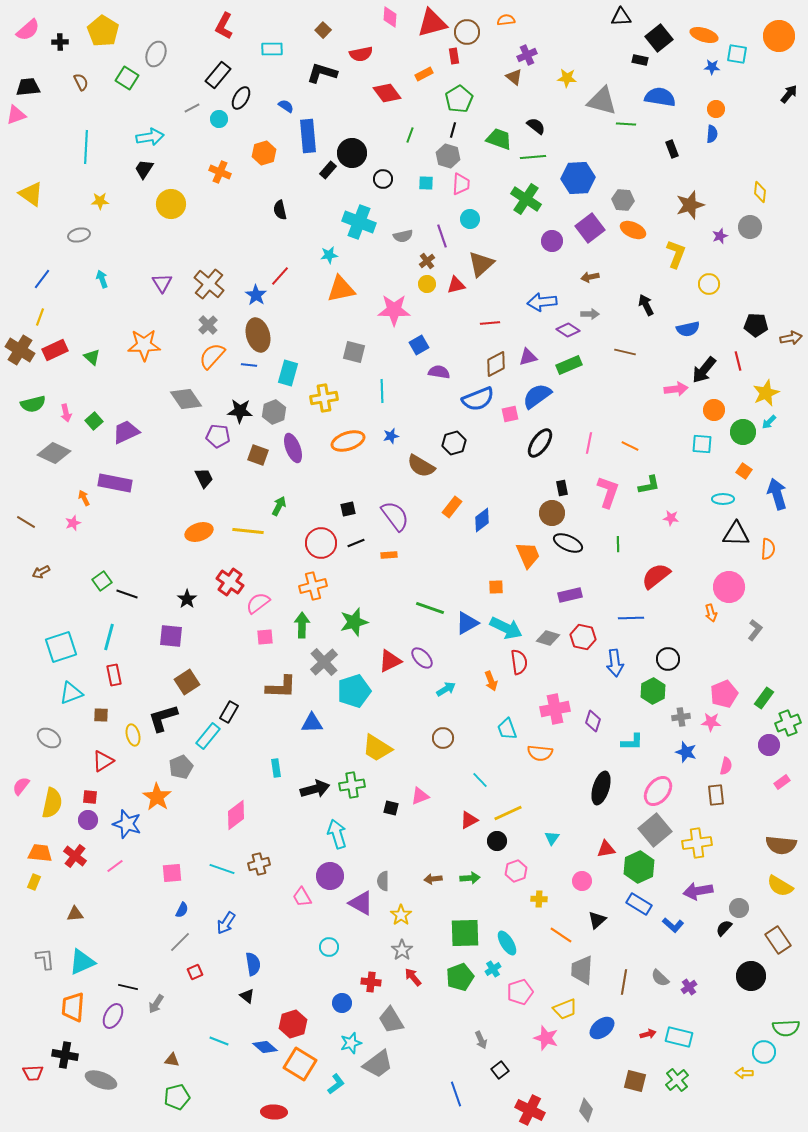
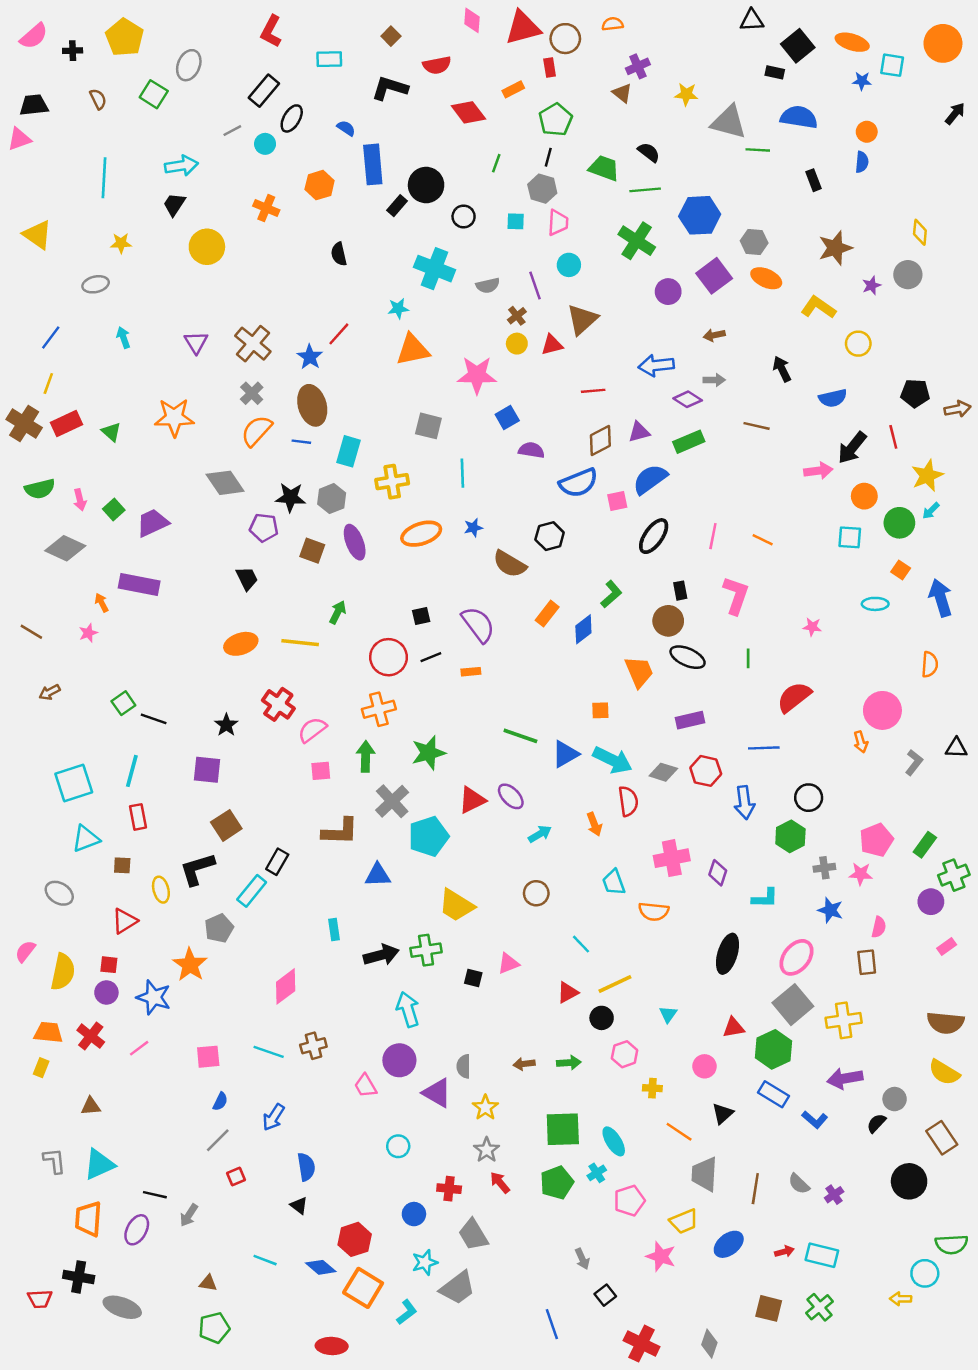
yellow L-shape: (676, 254) -> (818, 307), turned -76
green L-shape: (649, 485) -> (611, 594), moved, turned -30
black triangle: (736, 534) -> (956, 748), moved, size x0.7

